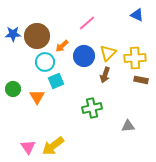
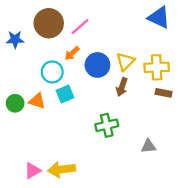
blue triangle: (137, 15) -> (159, 17), size x1.5
pink line: (87, 23) -> (80, 27), moved
brown circle: (37, 36) -> (49, 23), moved
orange triangle: (37, 97) -> (37, 101), moved, turned -42
yellow arrow: (53, 146) -> (61, 169), turned 30
pink triangle: (28, 147) -> (32, 171), turned 35

